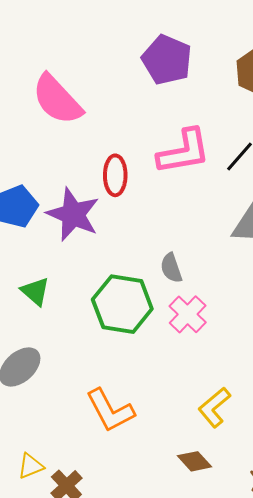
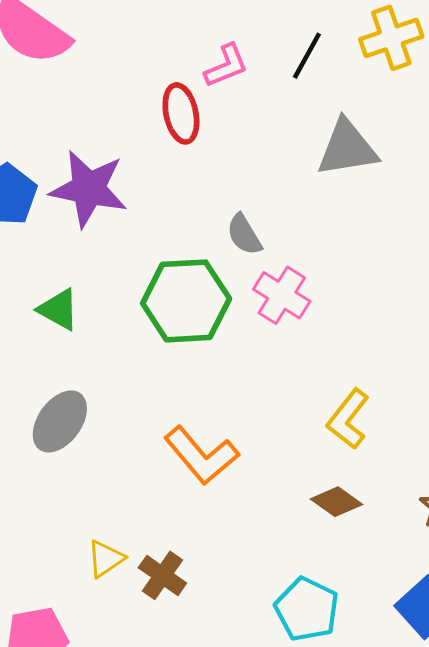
pink L-shape: (184, 152) -> (226, 66), size x0.6
red ellipse: (115, 175) -> (181, 113), moved

